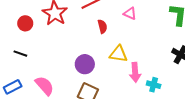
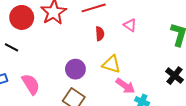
red circle: (25, 23) -> (22, 17), size x1.5
pink arrow: (135, 72) -> (125, 86), turned -60

